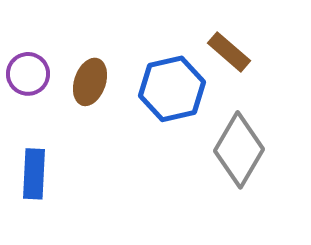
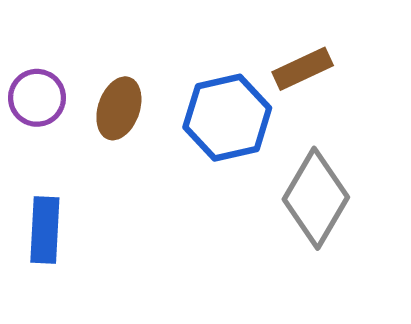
brown rectangle: (229, 52) -> (303, 69), turned -66

